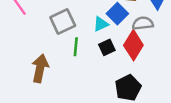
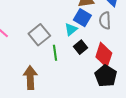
gray semicircle: (143, 23) -> (105, 20), turned -72
red diamond: (133, 45) -> (104, 55), moved

